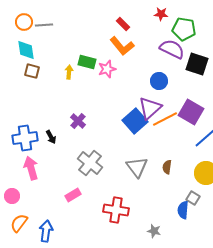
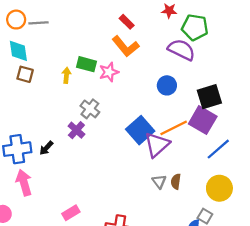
black square: (197, 64) -> (209, 97), moved, turned -35
purple triangle: (150, 108) -> (157, 145), moved
black arrow: (51, 137) -> (46, 148), turned 72
gray cross: (90, 163) -> (90, 109), moved, size x0.7
gray triangle: (137, 167) -> (159, 181), moved, size x0.6

